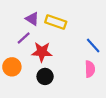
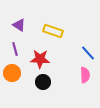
purple triangle: (32, 19) -> (19, 25), moved
purple line: (24, 38) -> (15, 49), moved, turned -64

